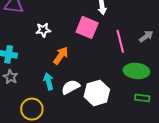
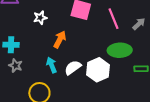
gray arrow: (146, 36) -> (139, 24), moved
green ellipse: (136, 71) -> (120, 50), moved

